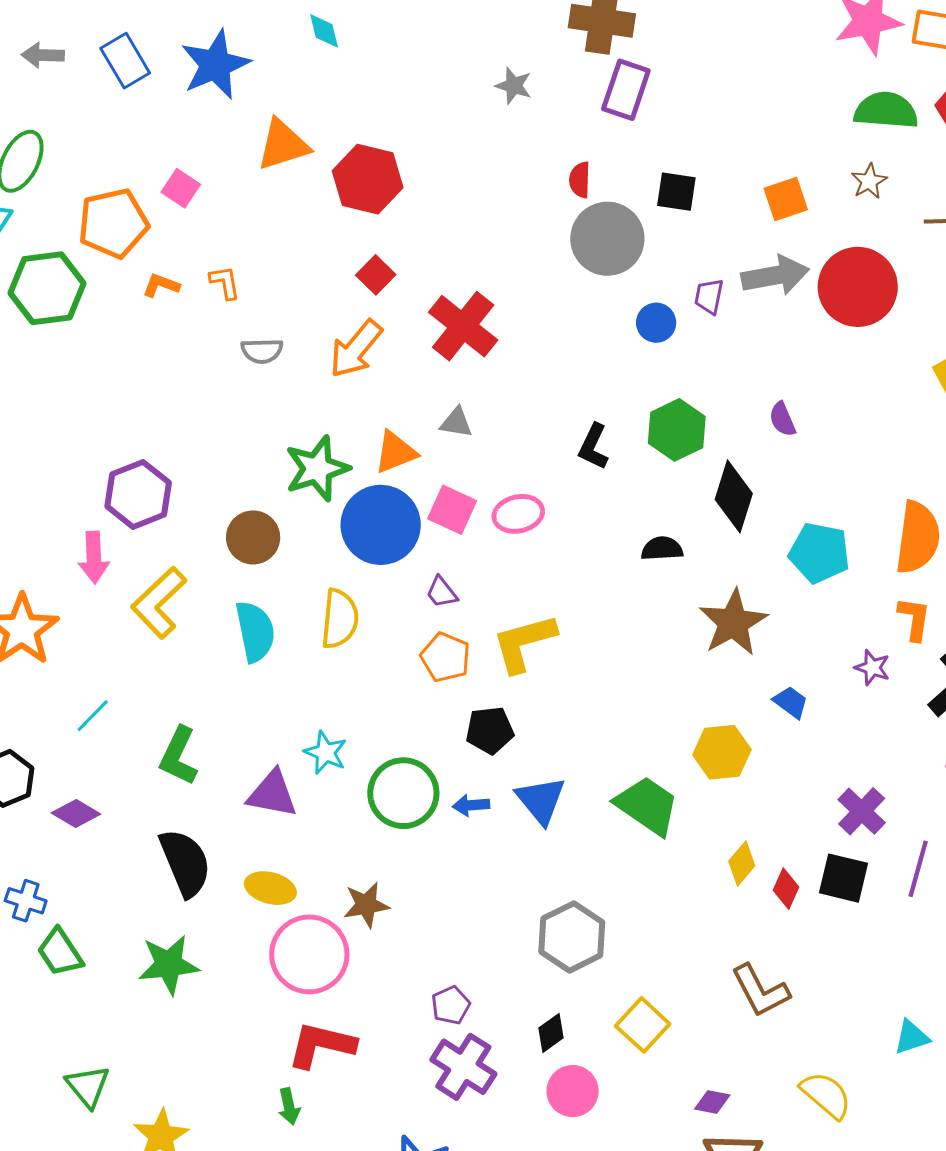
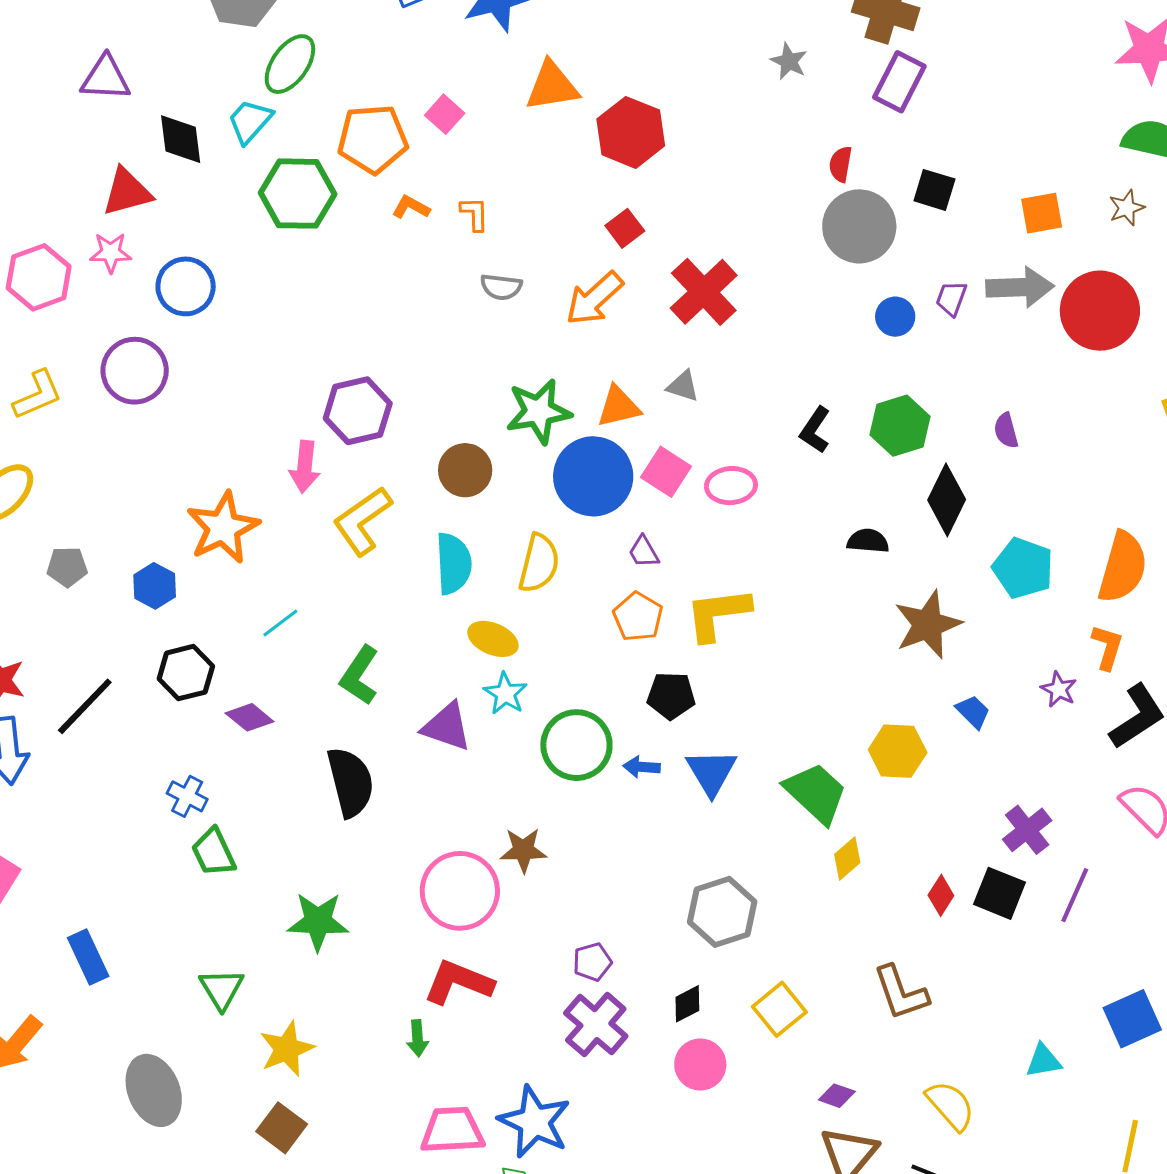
yellow diamond: (742, 863) -> (847, 859), moved
yellow ellipse: (270, 888) -> (493, 639), moved
green star: (169, 965) -> (318, 921), moved

